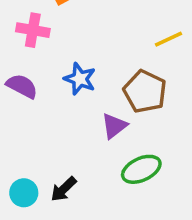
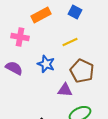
yellow line: (168, 39) -> (70, 42), moved
purple triangle: (114, 126) -> (65, 90), turned 42

